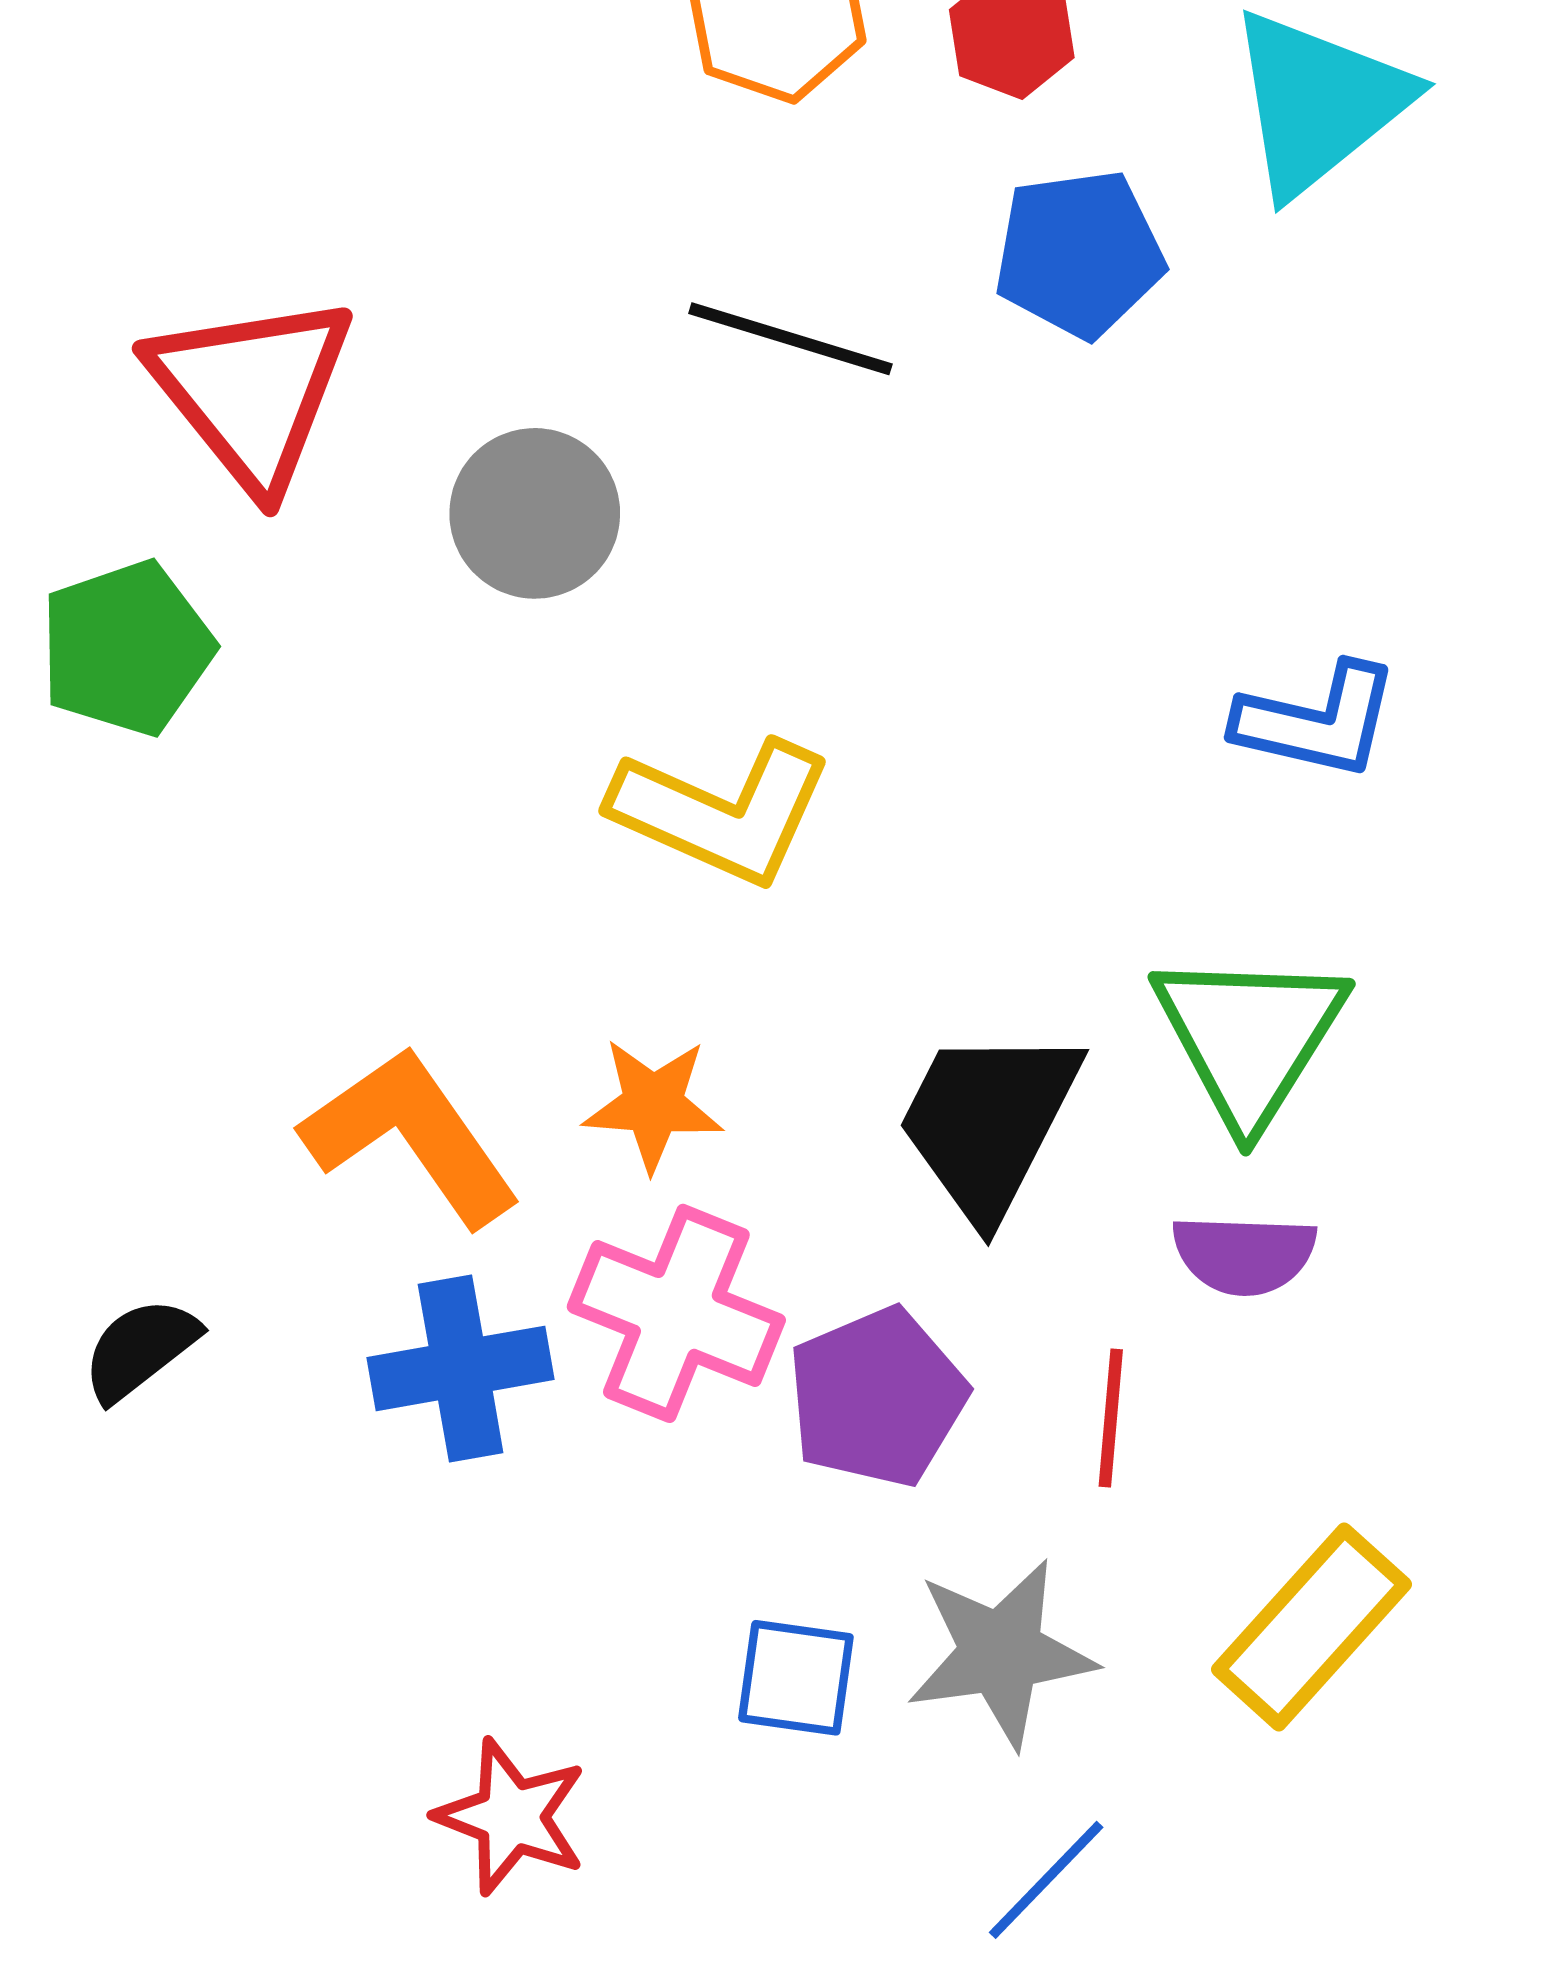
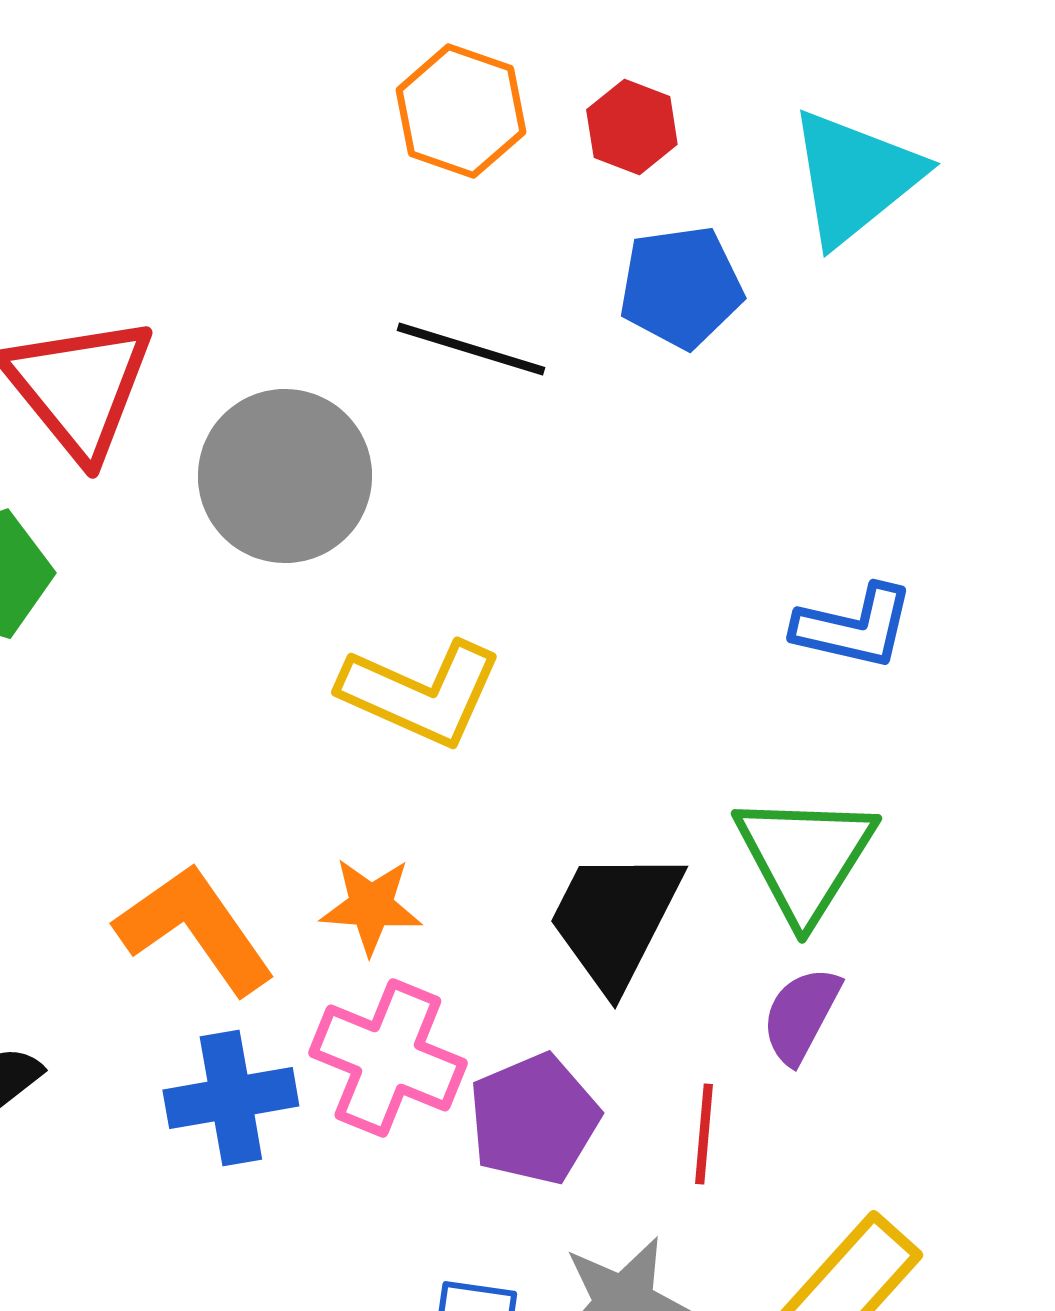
gray circle: (535, 513) -> (285, 476), size x1.4
purple semicircle: (1244, 1254) -> (801, 1015), turned 116

